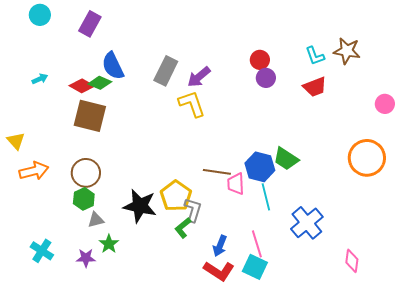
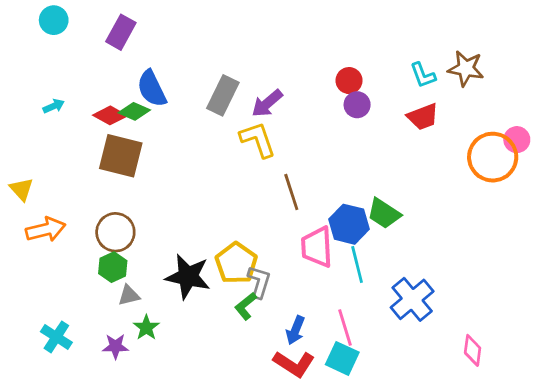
orange circle: (367, 158) -> (493, 157), moved
brown line: (217, 172) -> (291, 192), moved, turned 64
pink trapezoid: (236, 184) -> (317, 247), size x1.4

